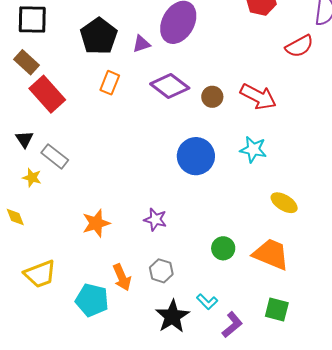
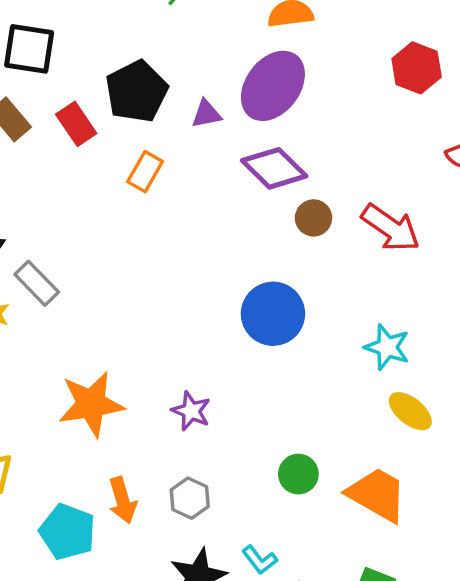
purple diamond: (170, 86) -> (274, 168), moved
red rectangle: (47, 94) -> (76, 124), moved, size x0.7
cyan star: (253, 149) -> (387, 347), moved
orange star: (96, 223) -> (91, 404), size x1.4

